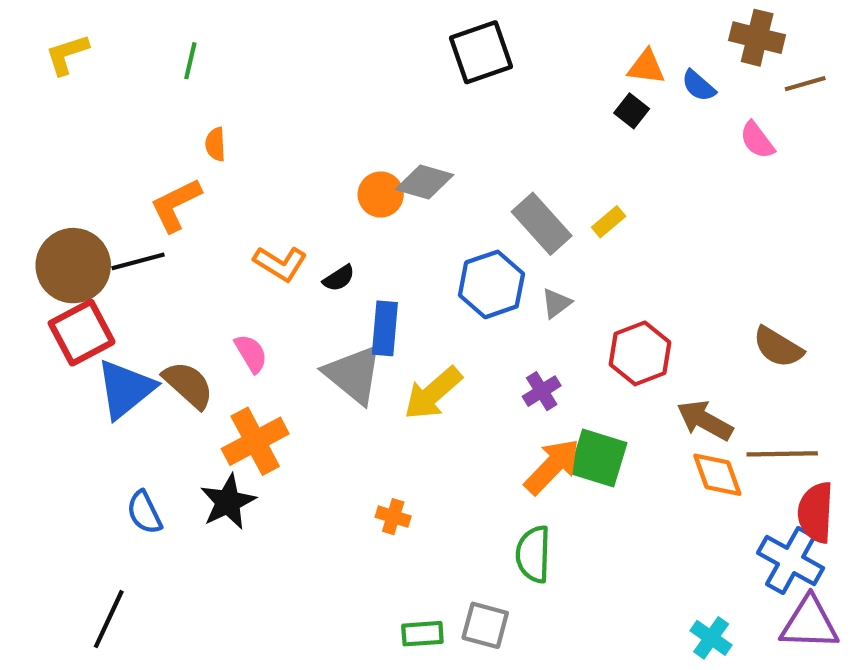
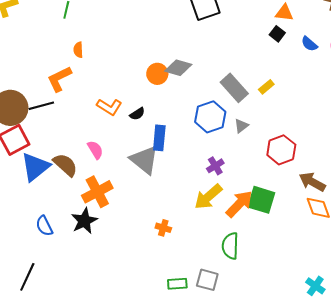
blue semicircle: (699, 86) -> (309, 44), moved
purple cross: (542, 391) -> (215, 166), moved
yellow arrow: (433, 393) -> (208, 197), moved

